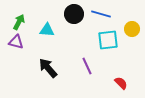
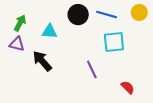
yellow circle: (132, 29) -> (139, 12), moved
black arrow: (48, 68) -> (42, 61), moved

